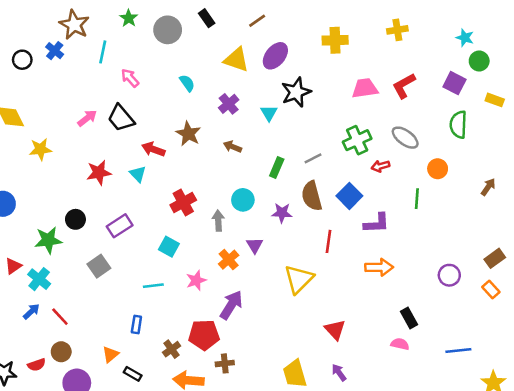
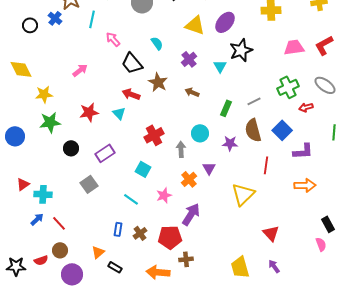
black trapezoid: (121, 118) -> (132, 63), moved
green star: (48, 240) -> (50, 122), moved
cyan cross: (39, 279) -> (43, 194), turned -36
cyan line: (153, 286) -> (131, 199), turned 42
pink semicircle: (400, 344) -> (321, 244), turned 56
brown cross: (172, 349) -> (140, 233), moved

